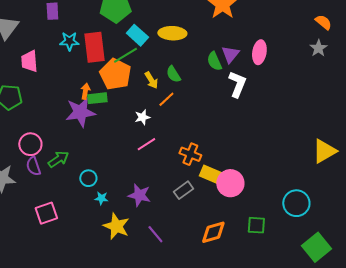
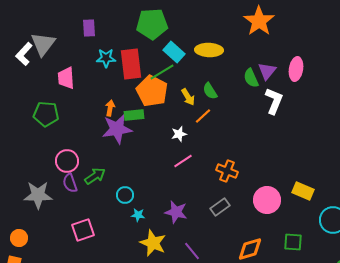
orange arrow: (85, 91) -> (110, 108), moved
yellow rectangle: (210, 174) -> (303, 191), moved

